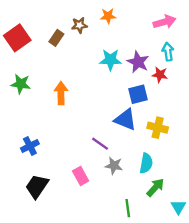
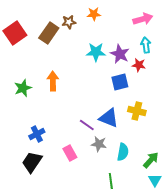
brown rectangle: (56, 38) -> (49, 33), size x1.5
green star: (21, 84) -> (23, 88), moved, turned -30
blue triangle: (125, 120) -> (109, 118), moved
blue cross: (30, 146) -> (37, 134), moved
cyan semicircle: (146, 163) -> (123, 152), moved
green arrow: (155, 187) -> (151, 160), moved

